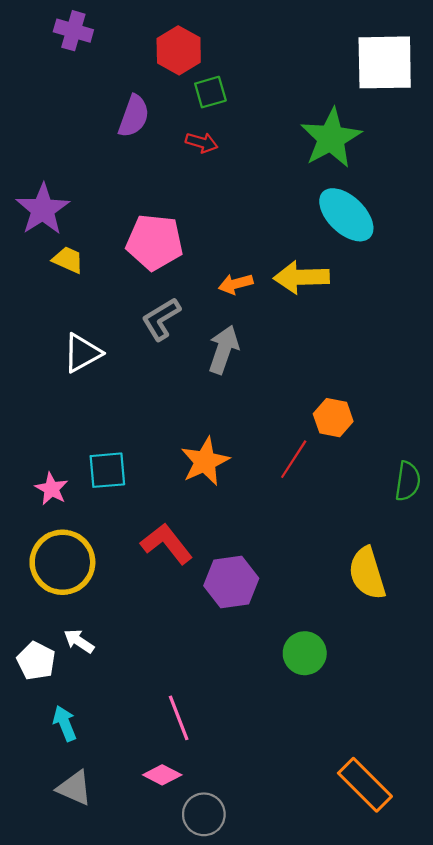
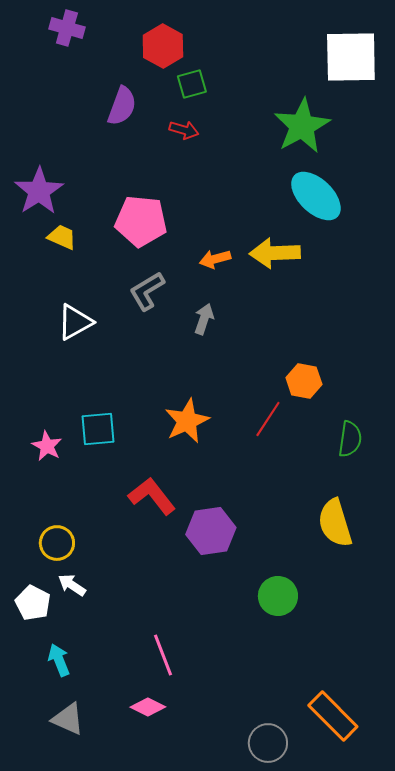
gray arrow: (224, 350) -> (204, 319), size x0.7
green semicircle: (408, 481) -> (350, 439), moved
yellow circle: (62, 562) -> (57, 543), moved, size x0.6
gray circle: (204, 814) -> (268, 743), moved

